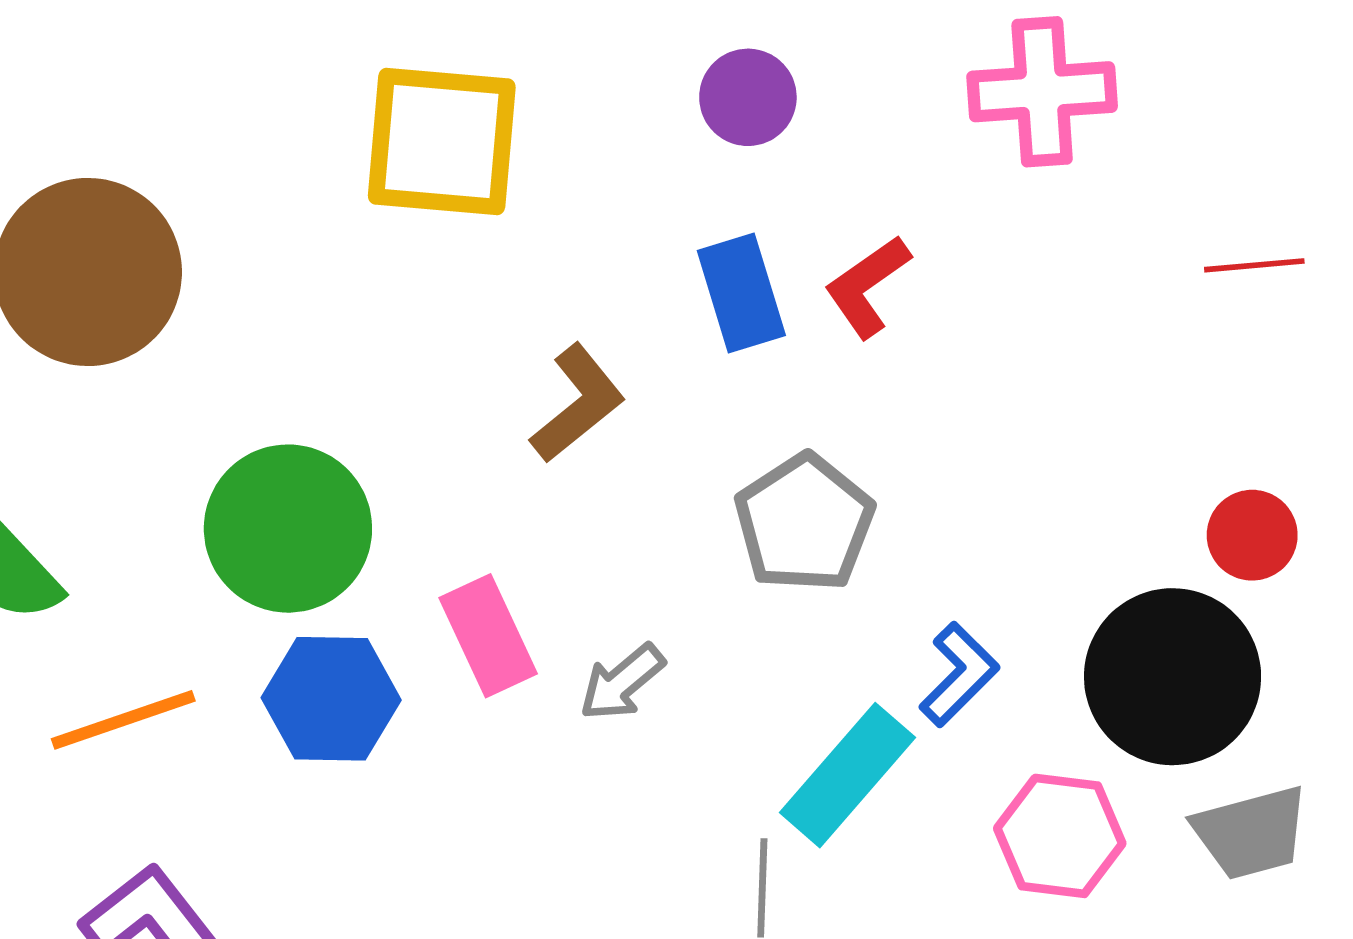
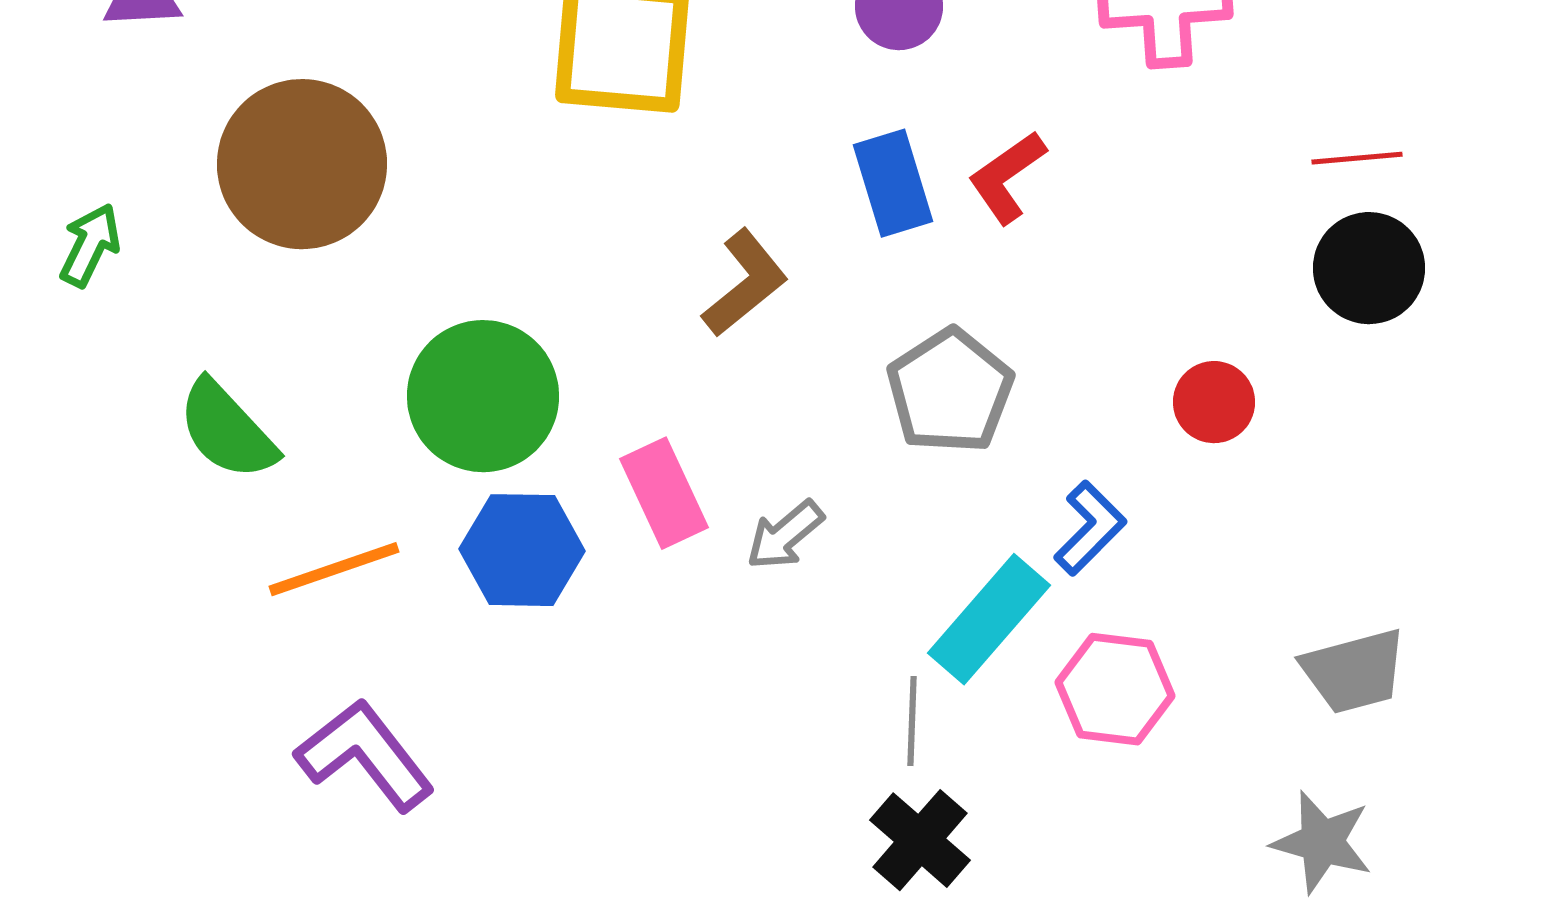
red circle: (1252, 535) -> (1214, 402), moved
black circle: (1173, 677) -> (1369, 268), moved, size x0.7
pink hexagon: (1060, 836) -> (1115, 689), moved

